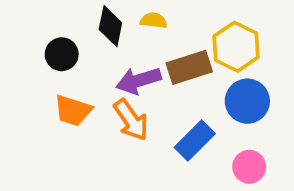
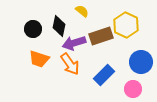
yellow semicircle: (154, 20) -> (82, 11), turned 32
black diamond: (110, 26) -> (59, 26), moved
blue circle: (247, 101) -> (141, 62), moved

